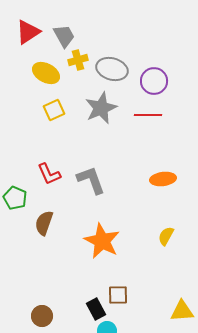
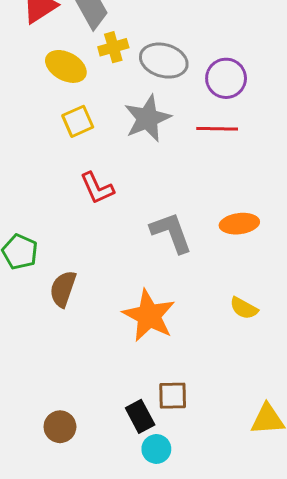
red L-shape: (49, 174) -> (97, 188), moved
gray L-shape: (91, 180) -> (171, 233), moved
yellow semicircle: (166, 236) -> (244, 308), turned -90

